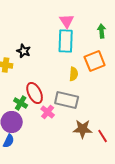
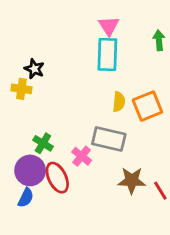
black star: (24, 51) -> (34, 69), moved
orange square: (95, 61) -> (147, 106), moved
red ellipse: (35, 93) -> (57, 178), moved

